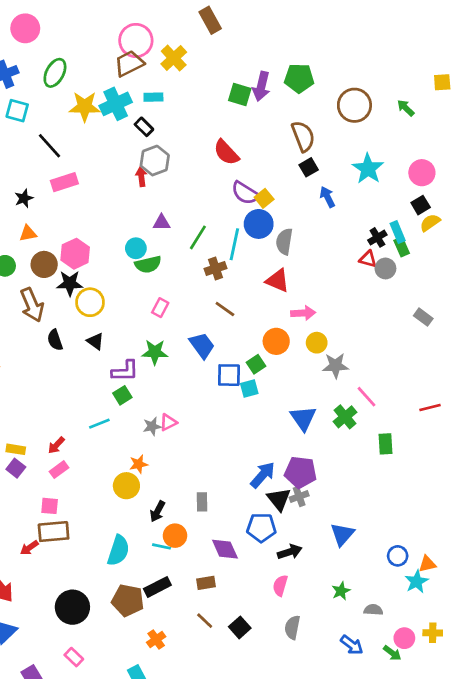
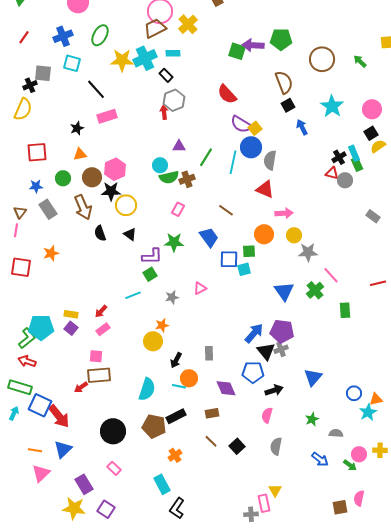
purple arrow: (261, 86) -> (253, 45), turned 80
brown cross: (215, 268) -> (187, 179), moved
green square: (256, 364) -> (249, 251), turned 32
pink triangle: (168, 422) -> (200, 288), moved

